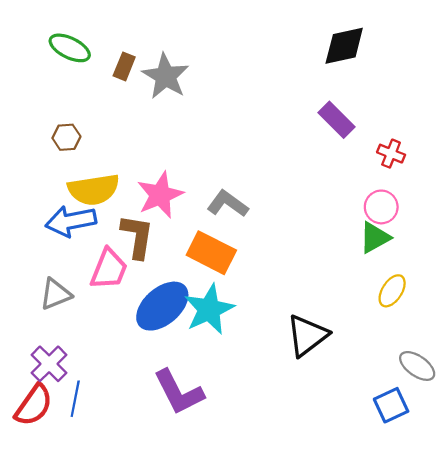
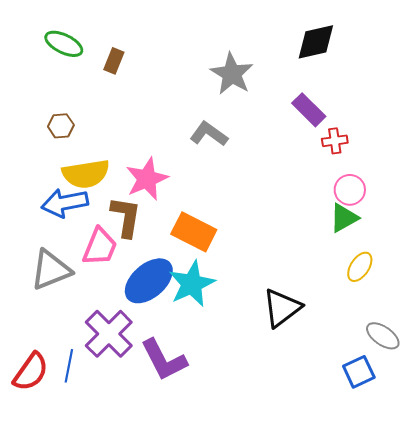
gray star: (166, 76) -> (232, 74), moved
red cross: (391, 154) -> (335, 141), moved, turned -30
gray L-shape: (228, 204) -> (209, 134), moved
gray triangle: (56, 294) -> (51, 270), size x1.4
purple cross: (49, 364) -> (109, 334), moved, size x1.4

